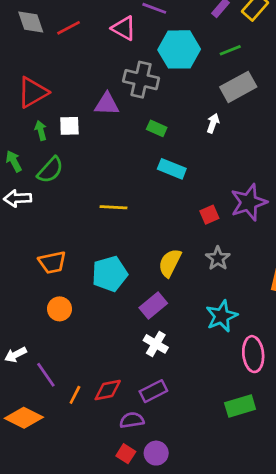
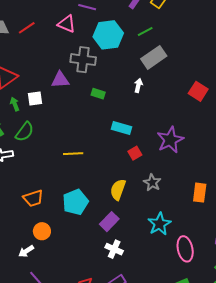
cyan rectangle: (172, 169) -> (121, 128), moved
red square: (209, 215) -> (135, 153), moved
white arrow: (16, 355) -> (26, 251), moved

